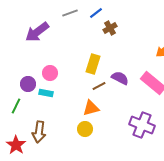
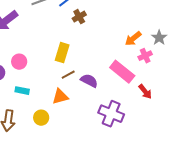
purple semicircle: (120, 78) -> (89, 81), moved
cyan rectangle: (46, 93) -> (22, 91), moved
yellow circle: (85, 129) -> (41, 118), moved

